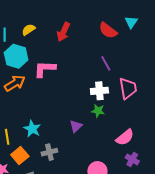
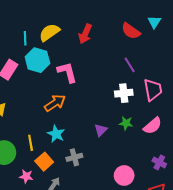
yellow semicircle: (28, 30) -> (49, 32), size x1.5
pink L-shape: (45, 69) -> (67, 72), turned 75
orange arrow: (15, 83) -> (55, 103), moved
green star: (98, 111) -> (126, 123), moved
pink semicircle: (125, 137) -> (153, 126), moved

